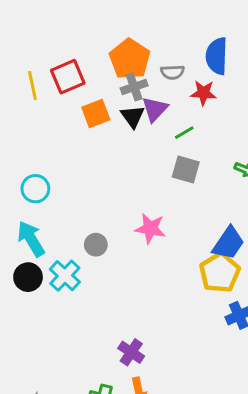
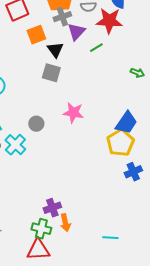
red star: (203, 93) -> (109, 21), size x1.5
black triangle: (133, 116) -> (55, 50), moved
gray square: (186, 170) -> (51, 73), moved
purple cross: (131, 352) -> (52, 208), moved, turned 36

